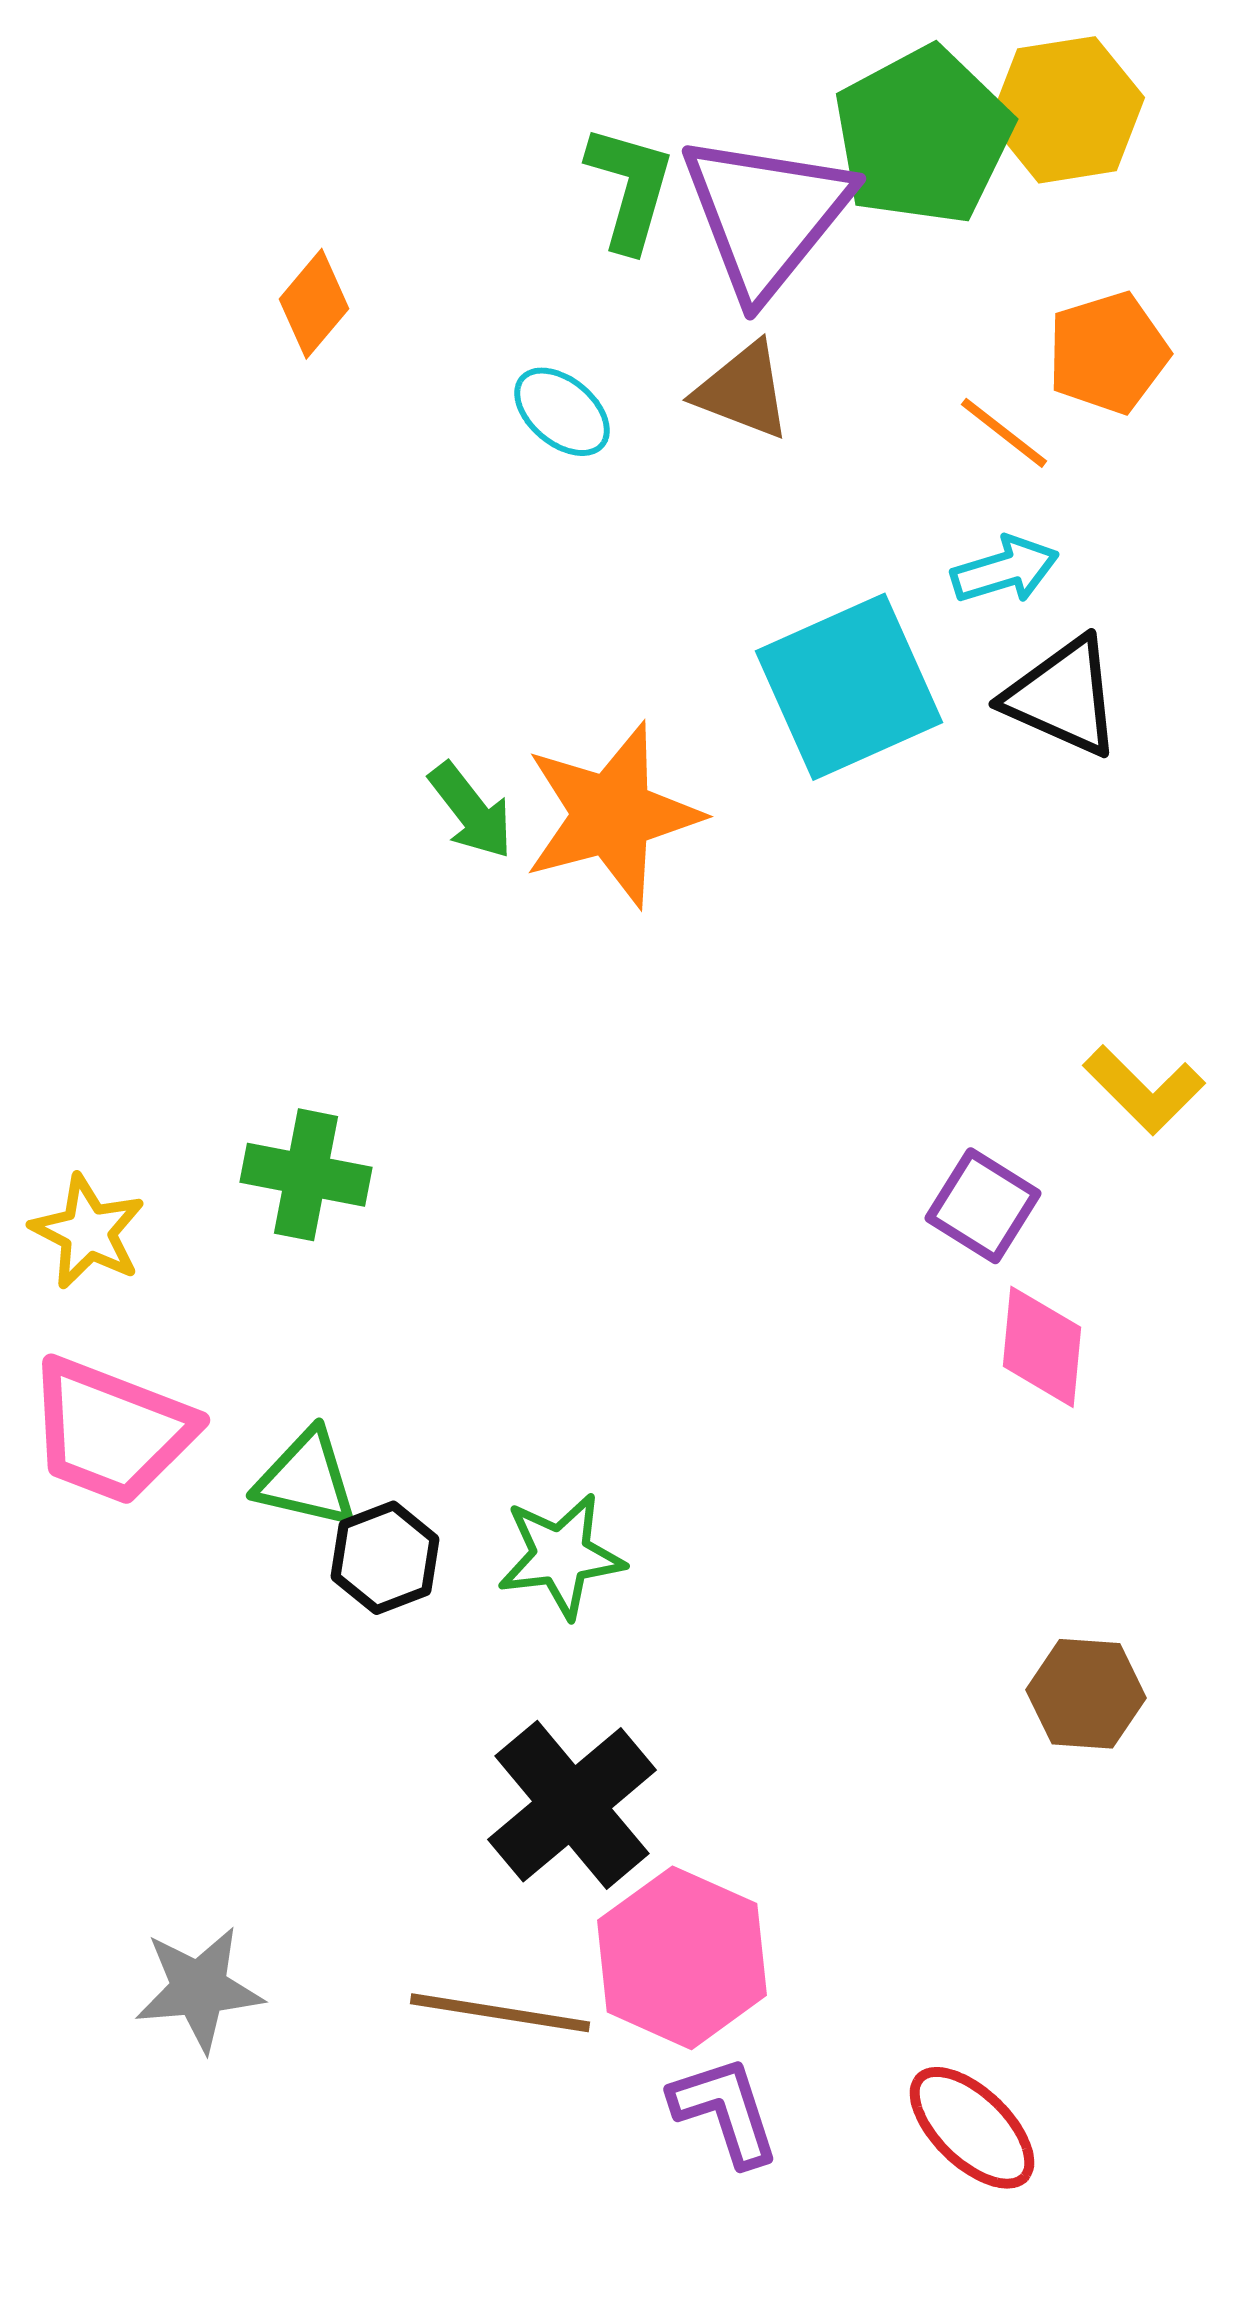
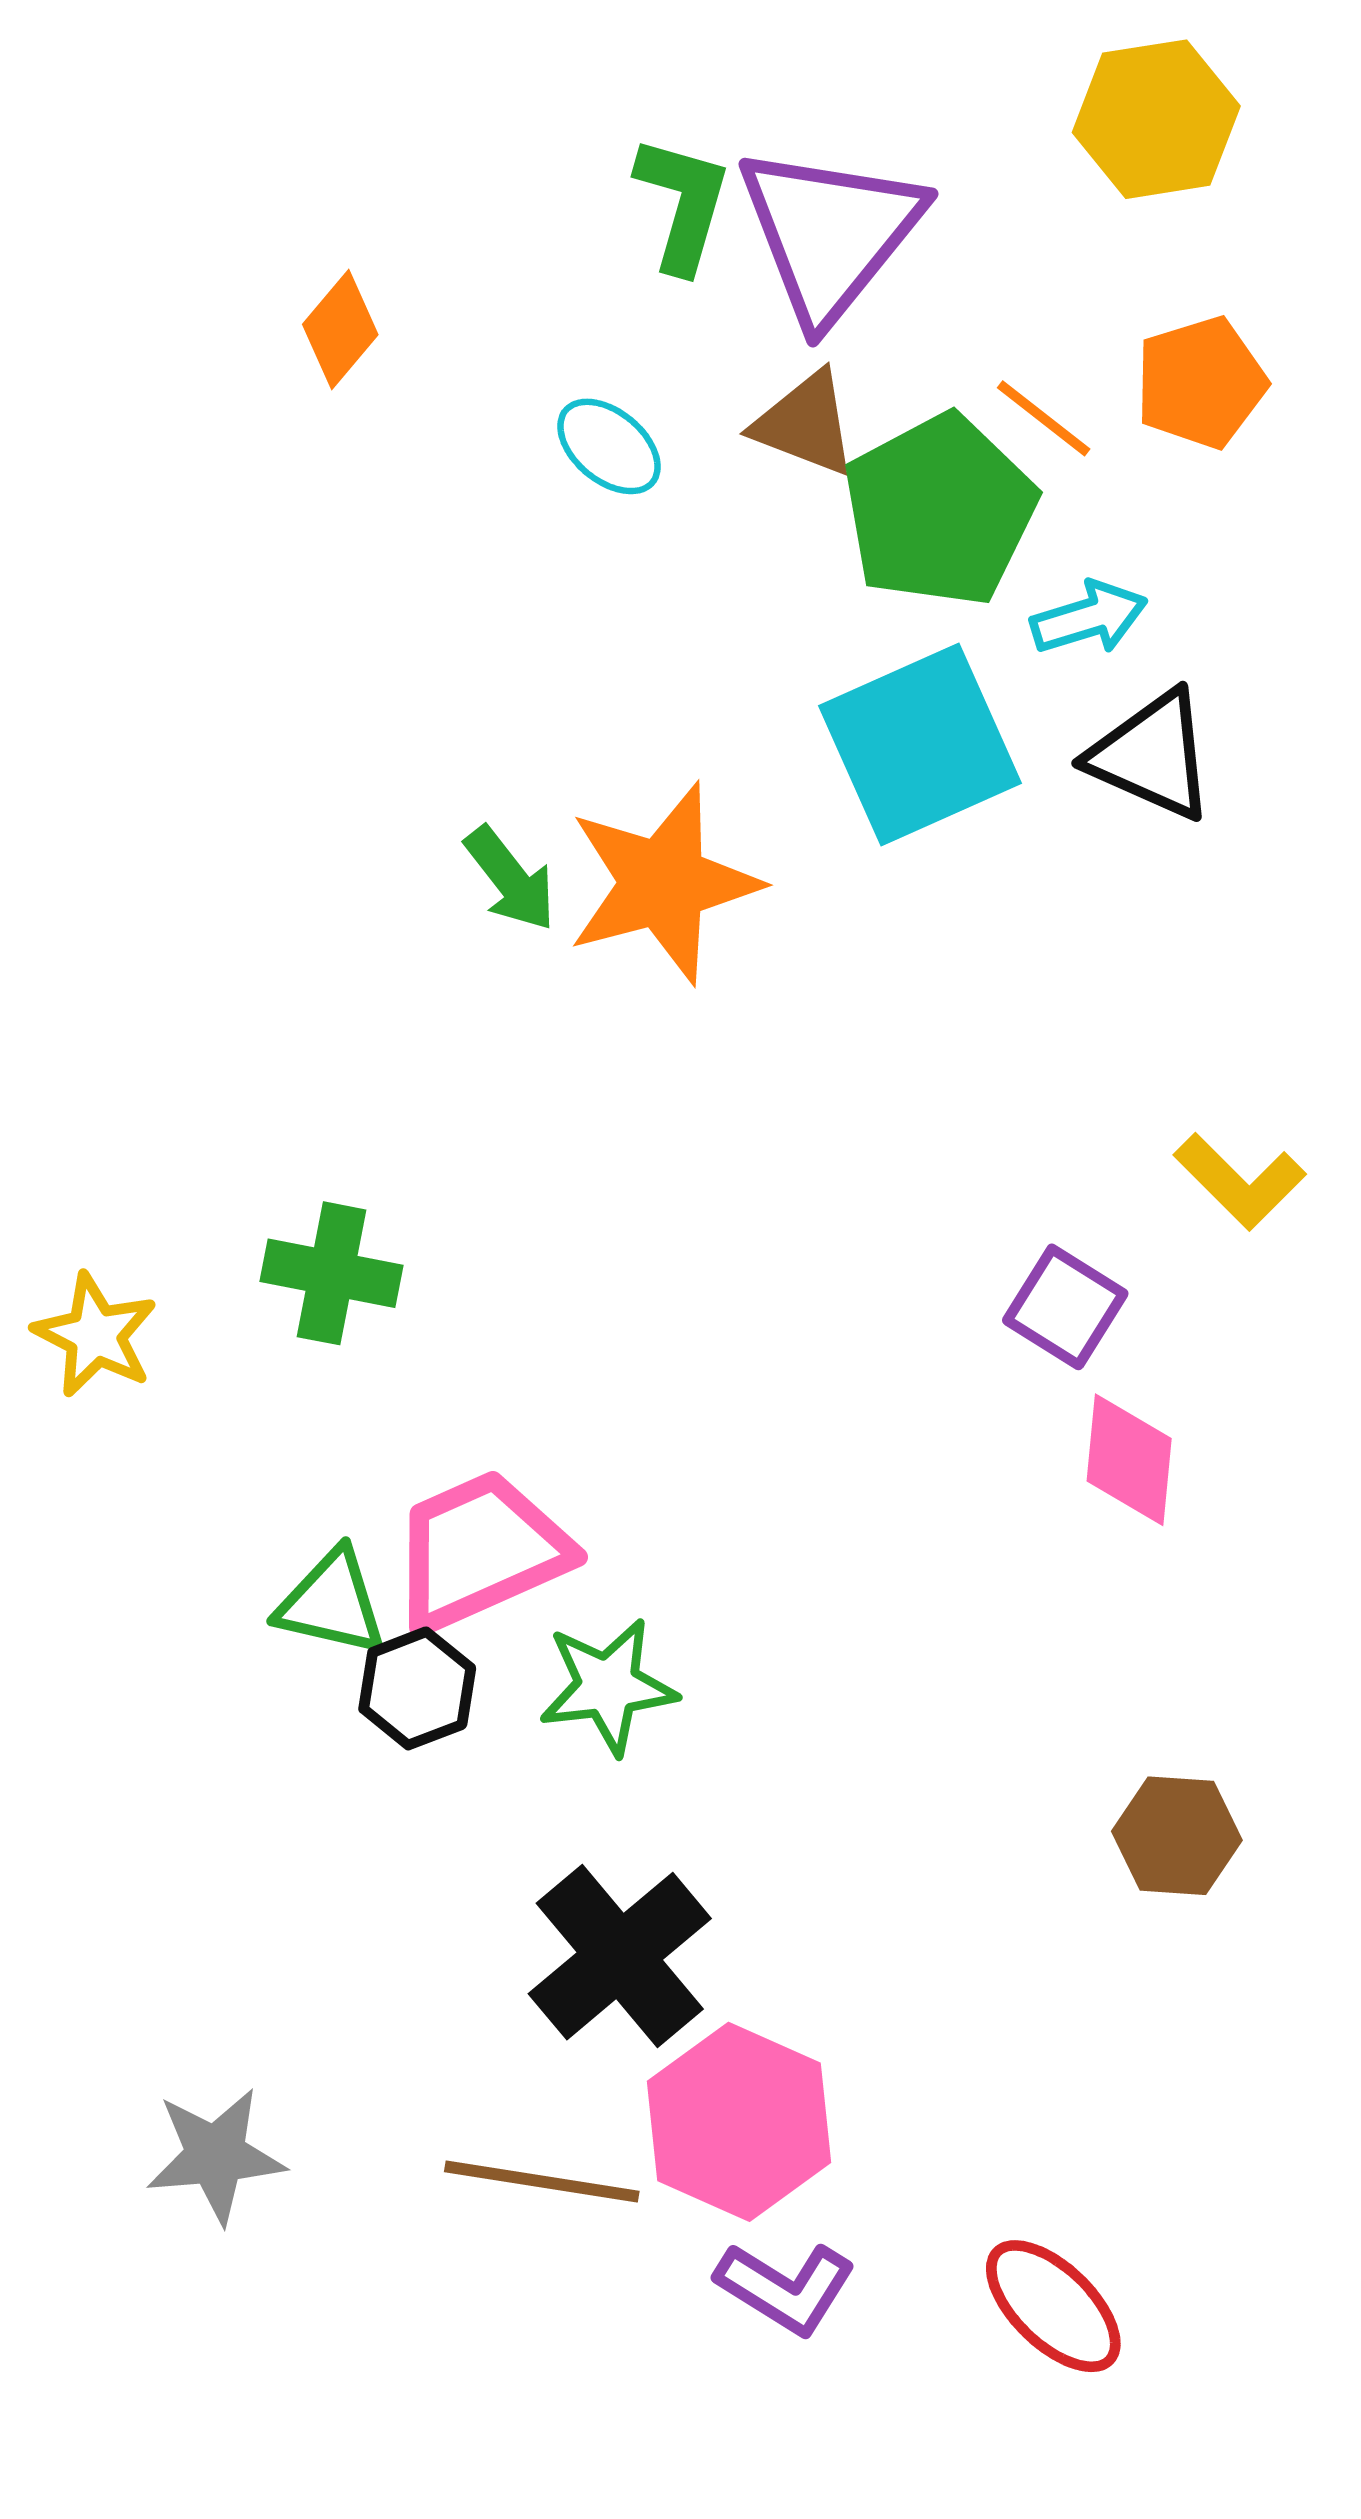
green pentagon: (923, 136) -> (940, 510), moved
orange line: (1004, 433) -> (1044, 418), moved
pink trapezoid: (111, 1431) -> (480, 1551), moved, turned 135
purple L-shape: (725, 2111) -> (786, 2288), turned 140

